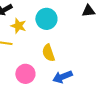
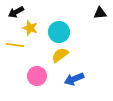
cyan circle: (46, 19) -> (59, 32), moved
yellow semicircle: (48, 53) -> (60, 55), turned 72

